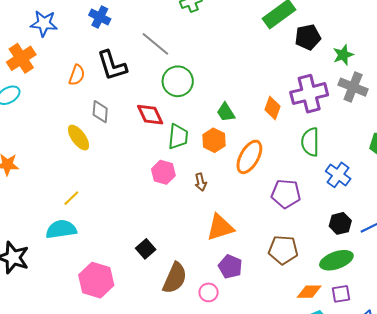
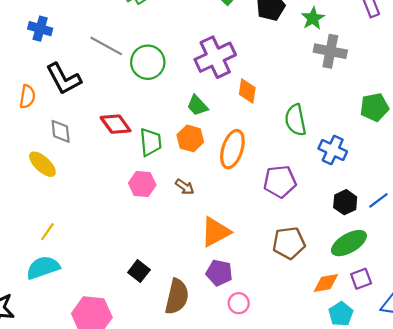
green circle: (178, 81) -> (148, 62), moved
purple cross: (309, 94) -> (215, 57), moved
brown arrow: (201, 182) -> (185, 187), turned -30
purple pentagon: (230, 267) -> (219, 273), moved
pink circle: (209, 292) -> (239, 303), moved

